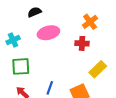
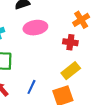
yellow rectangle: (98, 69) -> (71, 71), moved

